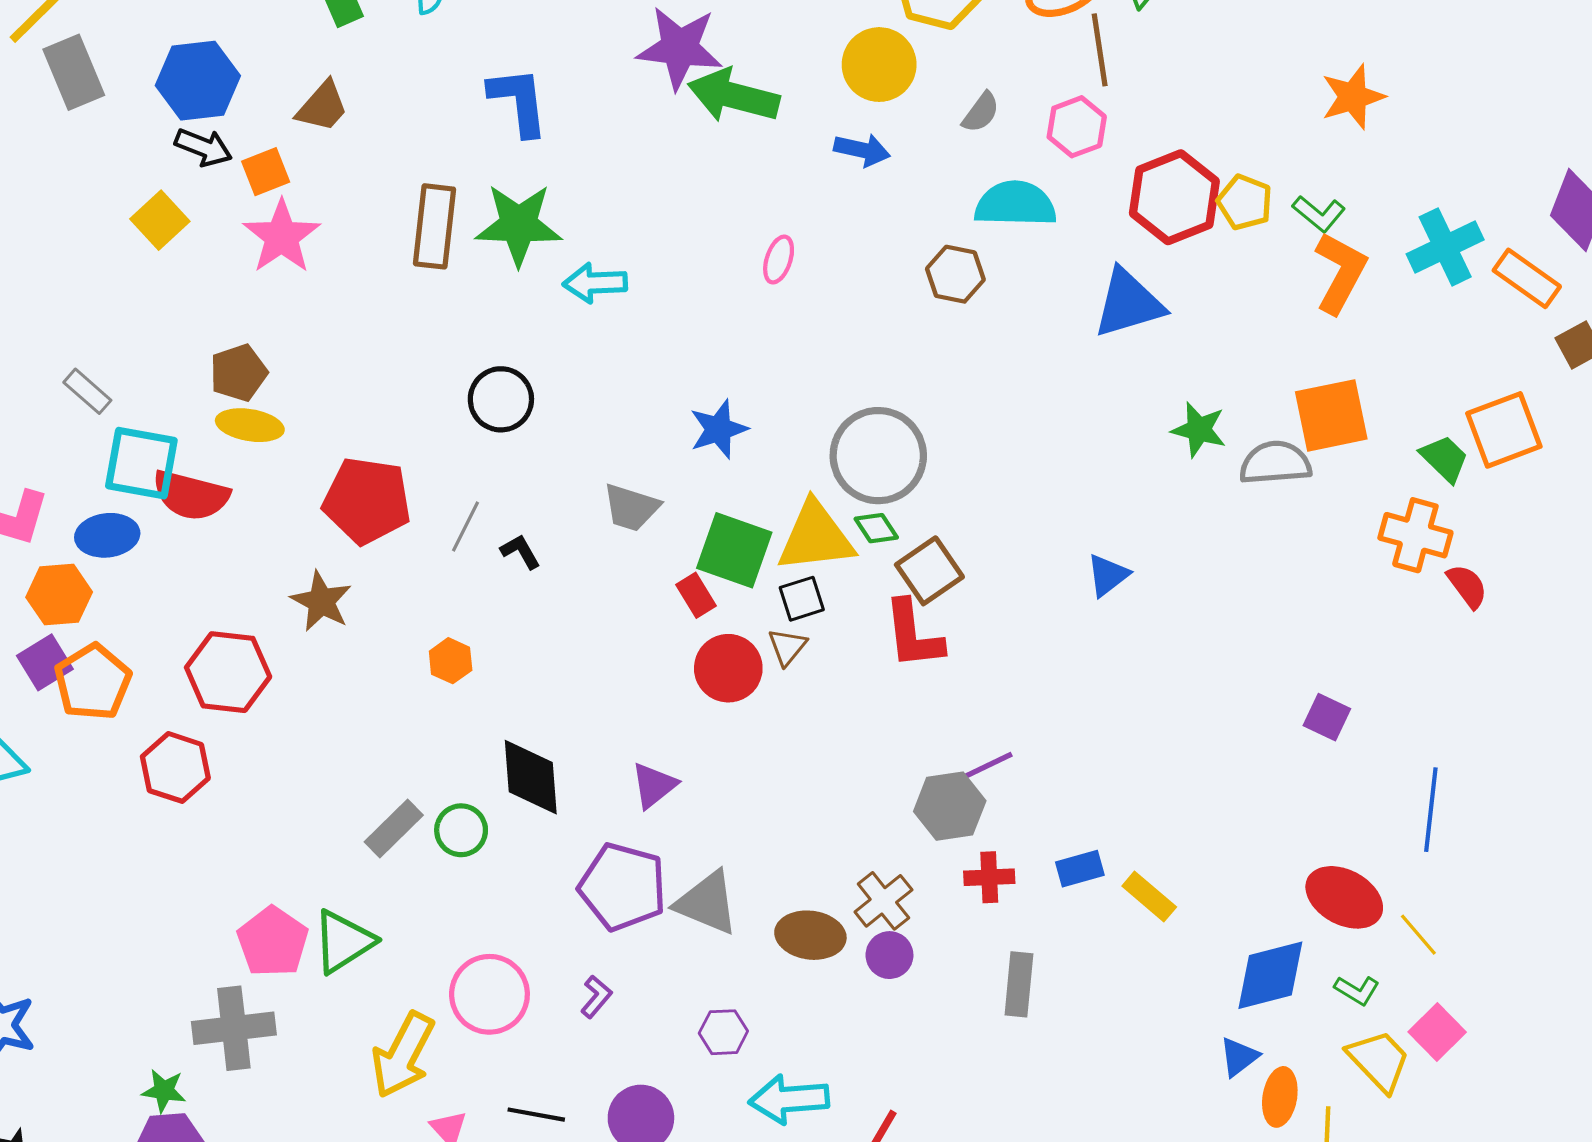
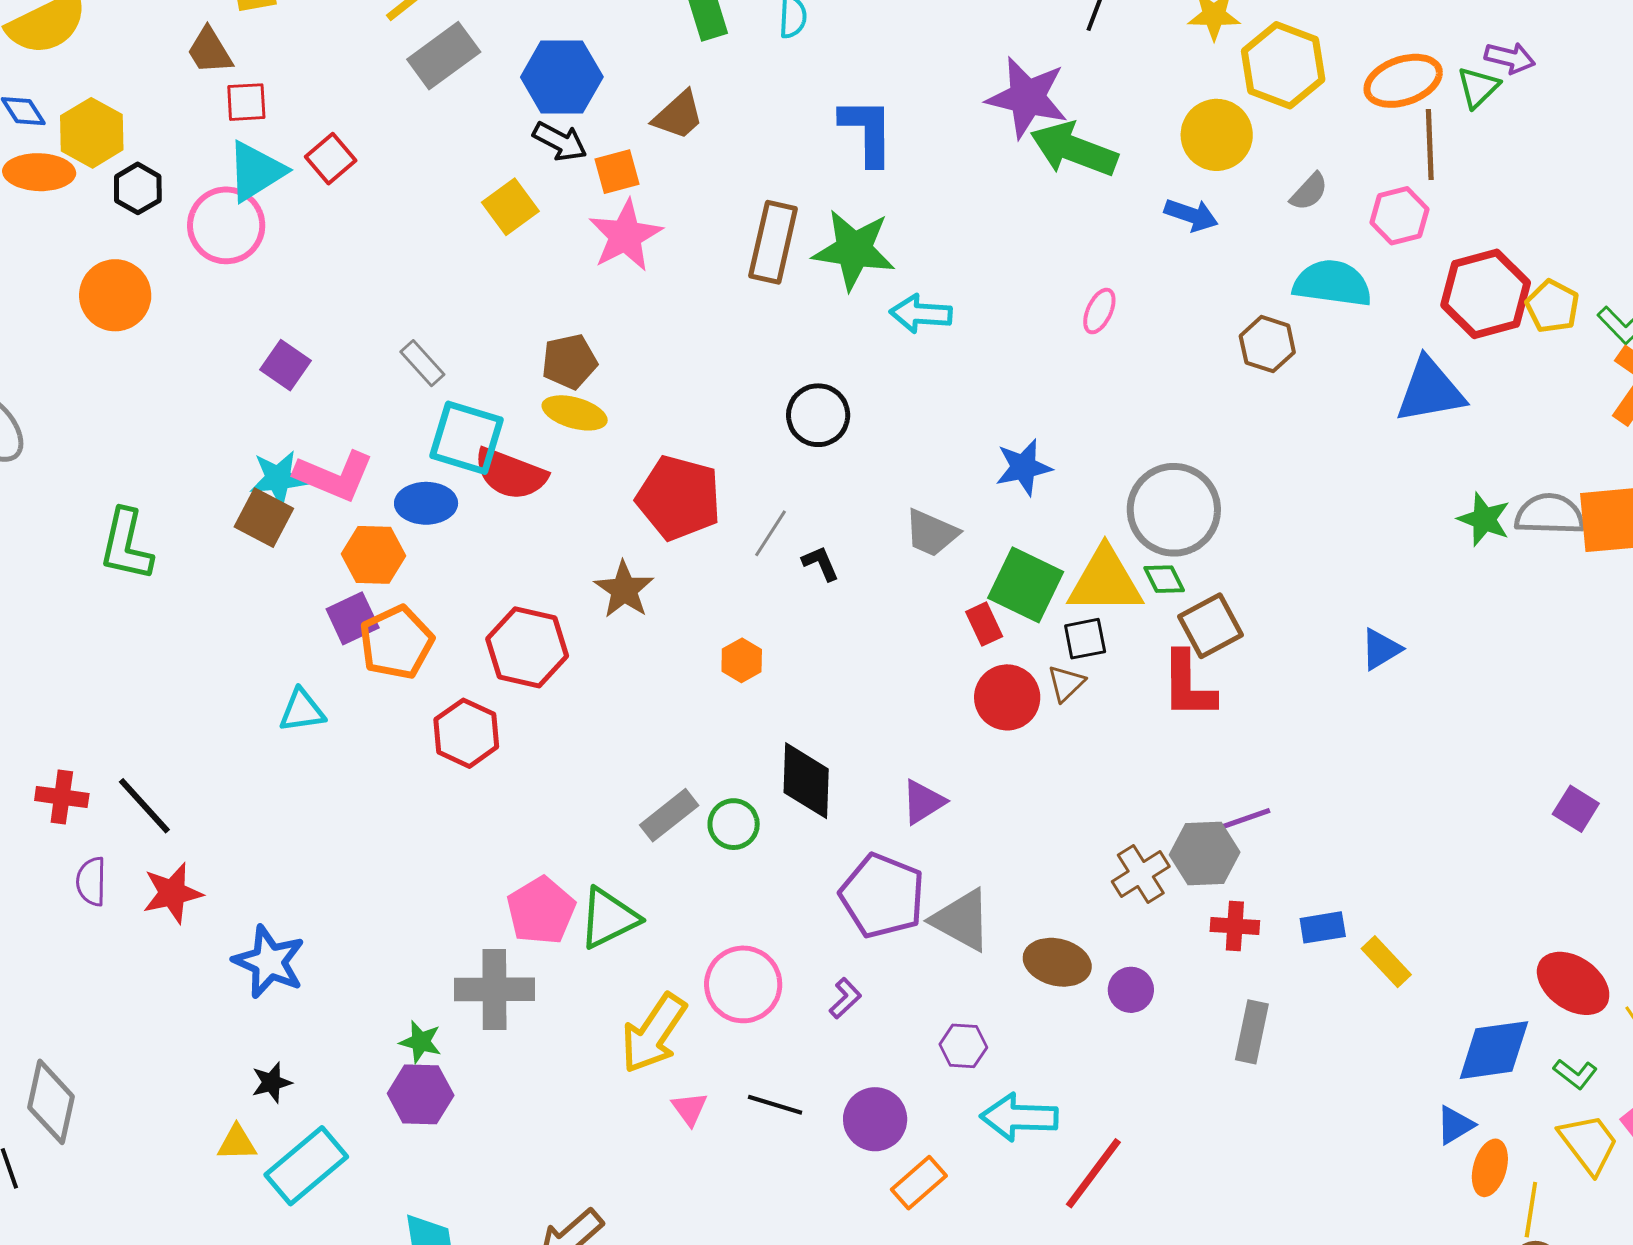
gray rectangle: (74, 72) -> (444, 56), turned 70
gray semicircle: (1275, 463) -> (1550, 514), moved
brown cross: (883, 901) -> (1141, 874), moved

